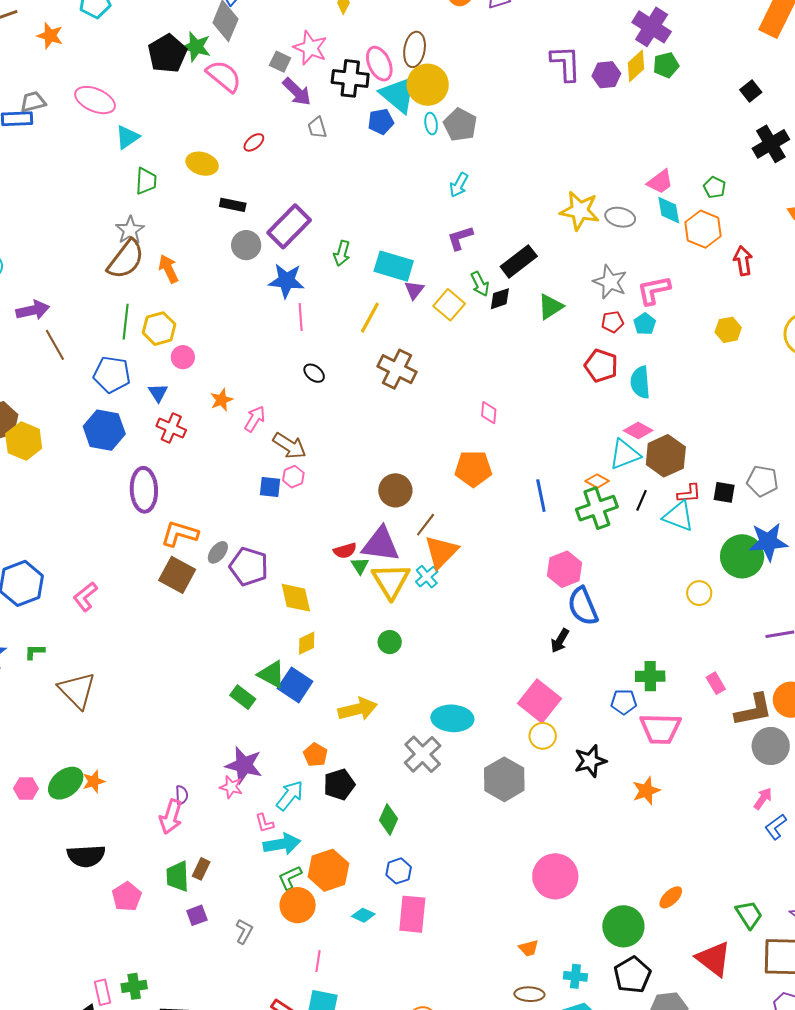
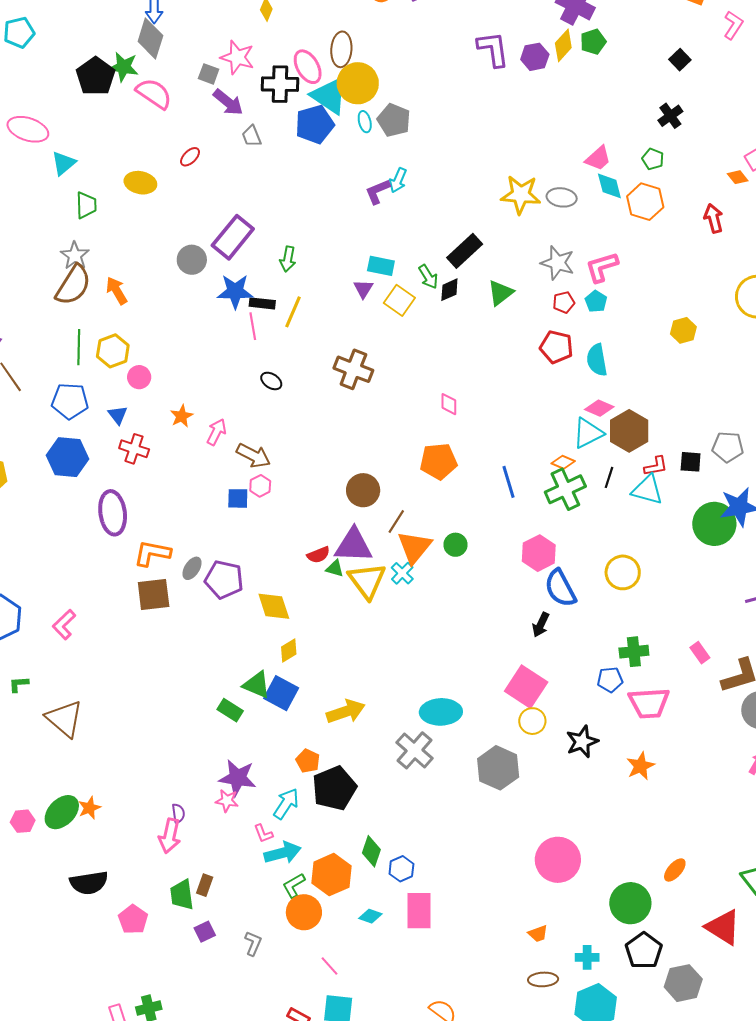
blue pentagon: (381, 122) -> (315, 124), size x1.5
black cross: (771, 144) -> (670, 116), moved, size x0.7
black rectangle: (233, 205) -> (262, 303), moved
purple L-shape: (460, 238) -> (378, 191), moved
red arrow: (743, 261) -> (714, 218), moved
cyan rectangle: (394, 266) -> (381, 266), moved, size x0.7
yellow line: (370, 318) -> (293, 312), moved
yellow hexagon: (728, 330) -> (683, 330), moved
green triangle: (360, 566) -> (335, 568), turned -36
brown square: (177, 575) -> (154, 595), turned -30
yellow circle: (699, 593) -> (623, 572), moved, size x1.4
green circle: (390, 642) -> (455, 545), moved
black pentagon: (339, 784) -> (334, 788), size x1.4
green diamond: (388, 819) -> (371, 851), moved
pink line: (318, 961) -> (329, 966), turned -45

